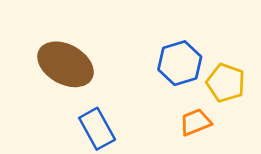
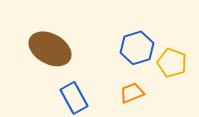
orange trapezoid: (196, 122) -> (132, 93), moved

